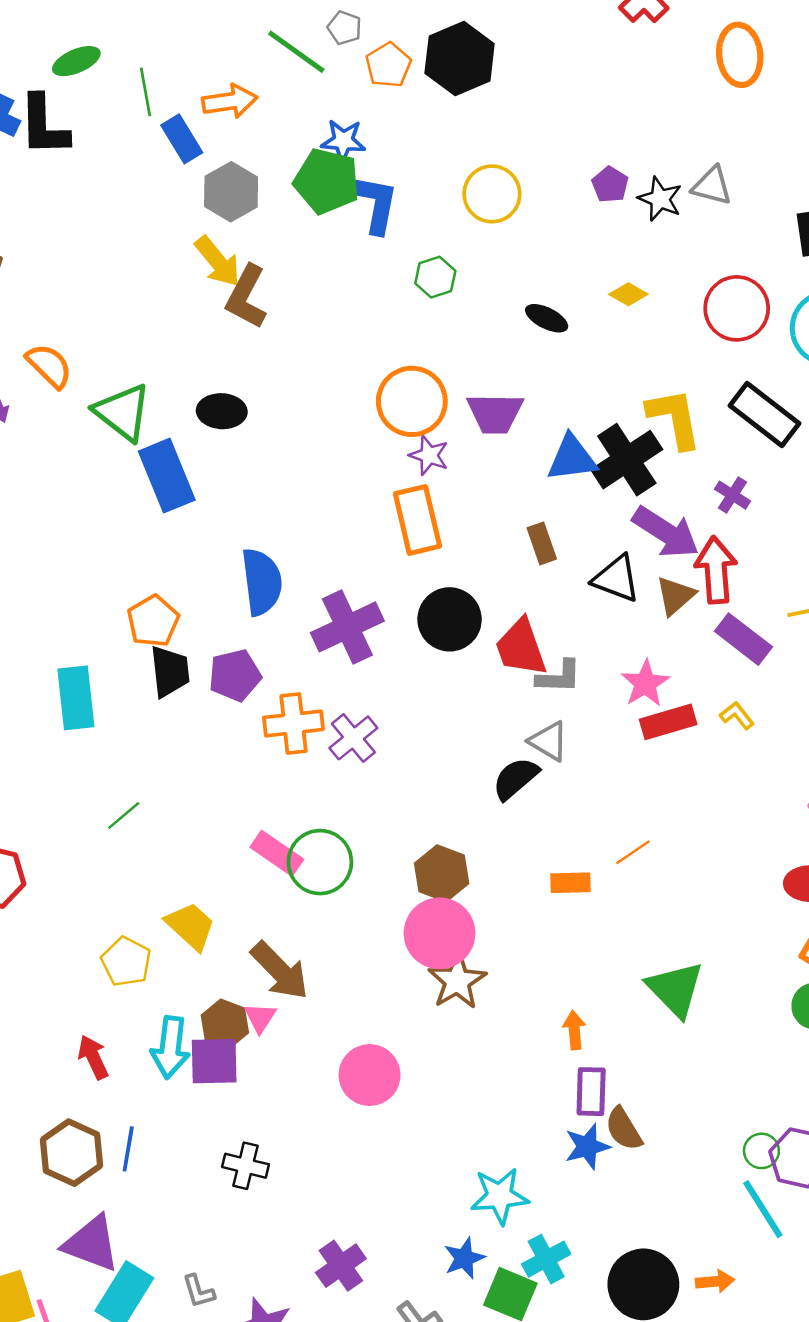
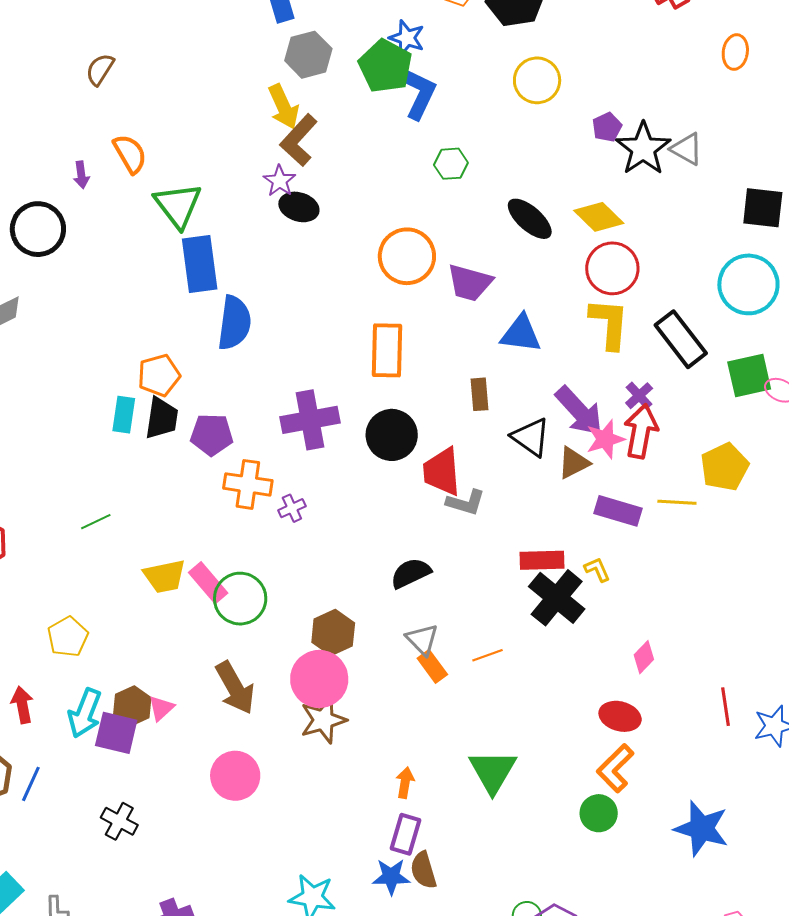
orange ellipse: (740, 55) -> (735, 52), size x0.7
yellow circle: (492, 194) -> (537, 80), moved
black star: (660, 199) -> (643, 149), size x1.5
yellow diamond: (628, 294) -> (599, 217), size x1.6
red circle: (737, 308) -> (612, 268), moved
black ellipse: (547, 318) -> (530, 219), size x1.4
black ellipse: (222, 411) -> (299, 207), moved
purple star: (429, 455) -> (280, 181), moved
black cross: (627, 460) -> (557, 598), moved, turned -32
red arrow: (716, 570) -> (641, 431), moved
blue semicircle: (262, 582) -> (234, 323), moved
purple rectangle: (743, 639) -> (618, 511), turned -36
pink star: (645, 683) -> (605, 439), moved
cyan rectangle: (76, 698) -> (124, 415), moved, size x0.7
purple cross: (353, 738) -> (292, 508), size x0.7
gray triangle: (549, 741) -> (422, 640), moved
orange rectangle: (570, 883) -> (432, 666), turned 40
yellow trapezoid: (190, 926) -> (165, 576), moved, turned 111
brown arrow: (280, 971) -> (235, 688), moved

